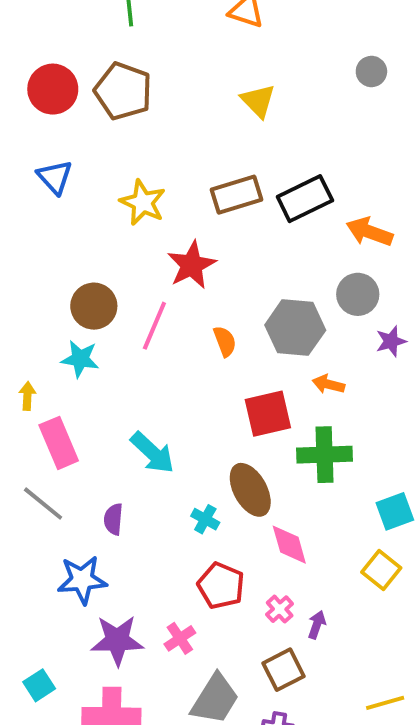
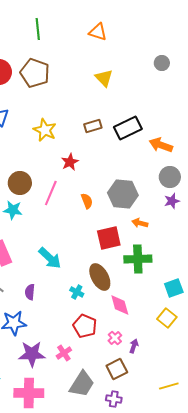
brown rectangle: (237, 195) -> (93, 126), size x0.7
red star: (192, 265) -> (70, 162), size x0.7
gray circle: (358, 294) -> (170, 177), moved

